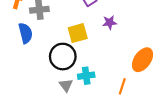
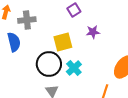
cyan cross: (86, 76) -> (74, 68), moved, turned -35

